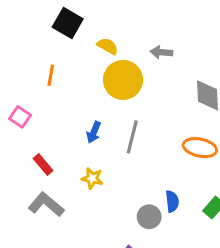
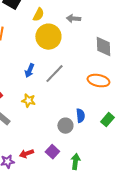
yellow semicircle: (108, 46) -> (38, 15), turned 88
gray line: (132, 137) -> (54, 74), turned 30

